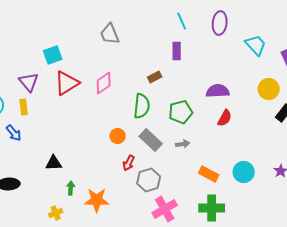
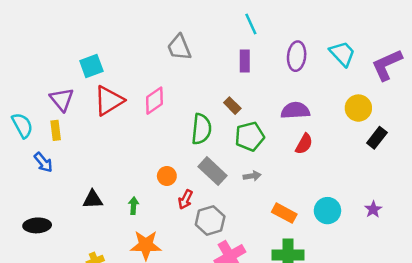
purple ellipse: (220, 23) -> (297, 56), moved
gray trapezoid: (110, 34) -> (179, 47), moved
brown rectangle: (155, 77) -> (232, 106), moved, turned 72
orange circle: (118, 136) -> (167, 176), moved
green arrow: (71, 188) -> (133, 206), moved

